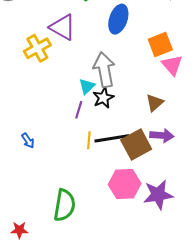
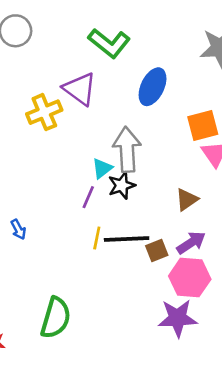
purple arrow: (162, 136) -> (191, 243), turned -45
brown square: (136, 145) -> (157, 250), size x0.6
pink hexagon: (125, 184) -> (190, 278), moved

